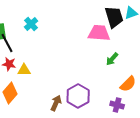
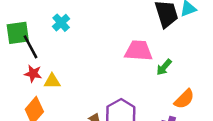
pink trapezoid: (99, 33) -> (139, 51), moved

